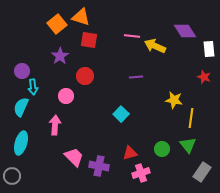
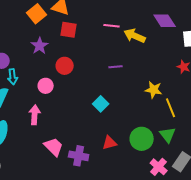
yellow line: (191, 118) -> (171, 108), turned -30
green circle: (162, 149) -> (142, 139), size x1.5
pink cross: (141, 173) -> (159, 167), moved, turned -30

